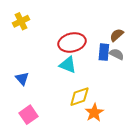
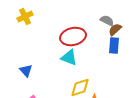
blue rectangle: (104, 52) -> (114, 46), moved
gray semicircle: (117, 54) -> (107, 20), moved

